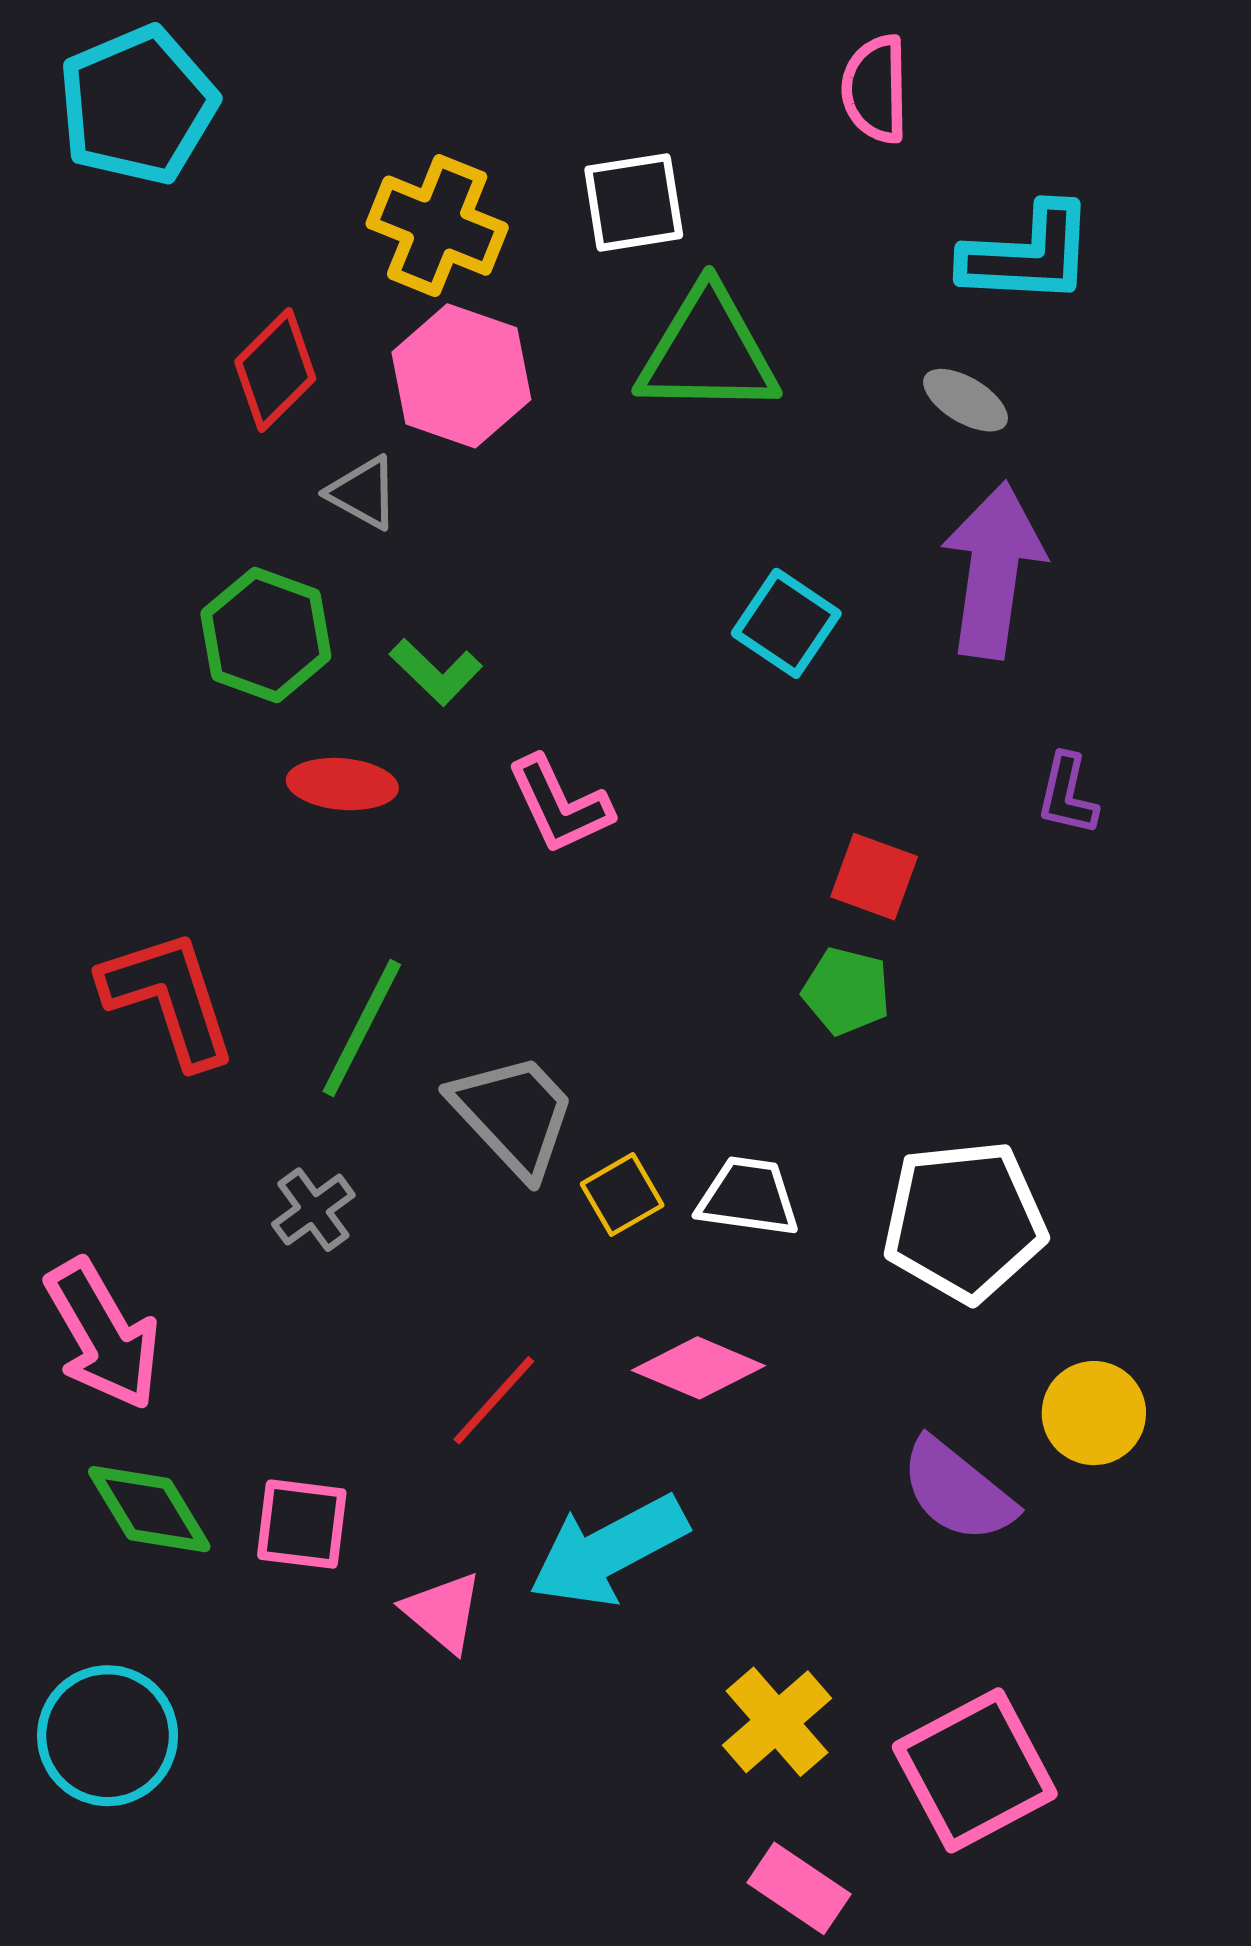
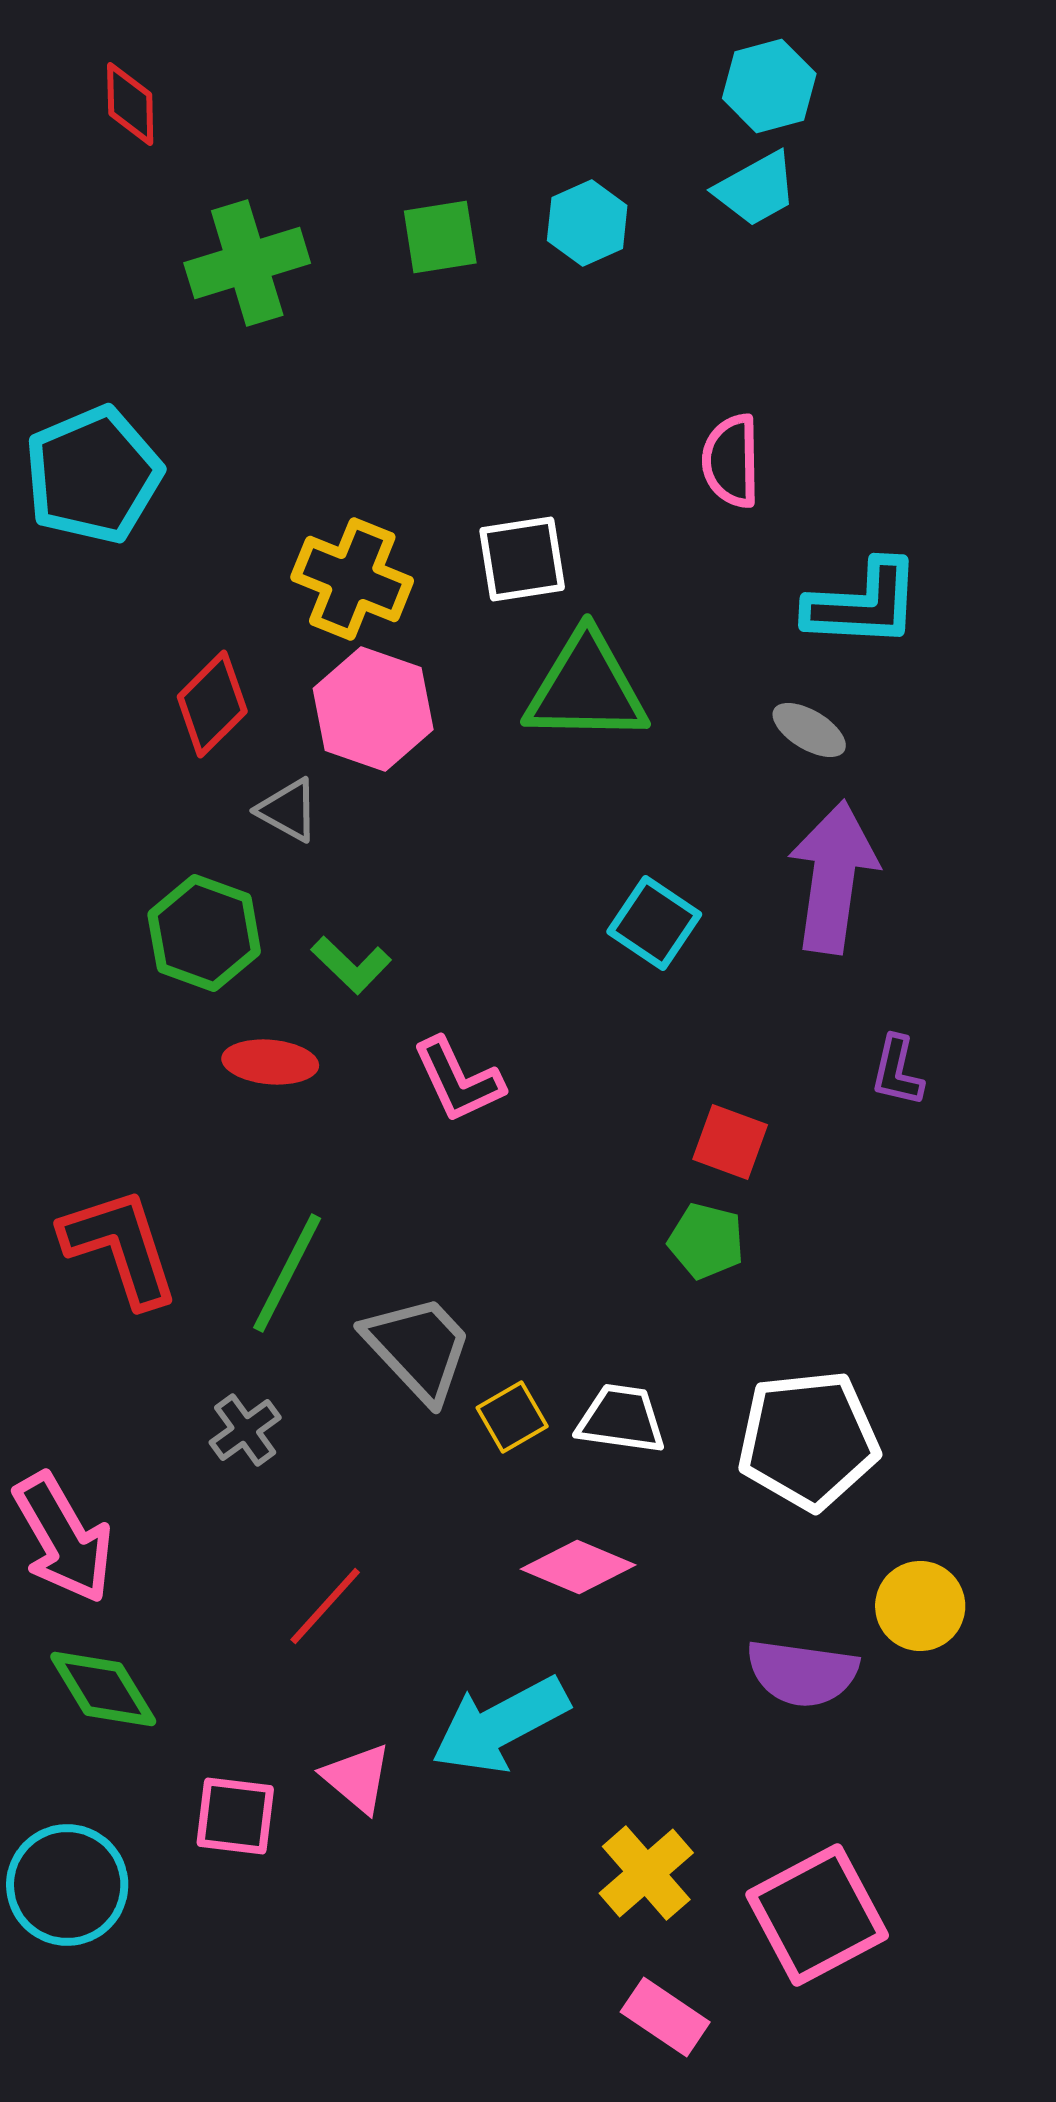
red line: (494, 1400) -> (325, 1606), moved
purple semicircle: (957, 1491) -> (802, 1673), turned -31
pink square: (302, 1524) -> (235, 1816), moved

